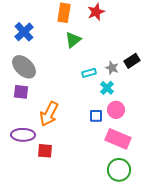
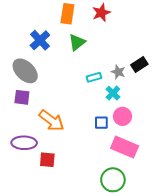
blue cross: (24, 32) -> (40, 40), moved
orange arrow: (49, 114) -> (52, 121), turned -80
green circle: (119, 170) -> (113, 180), moved

